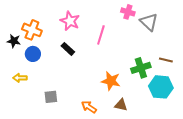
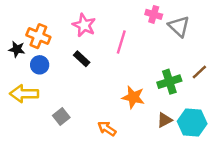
brown line: (166, 60) -> (199, 72), turned -56
yellow arrow: (20, 78) -> (24, 94), size x1.6
cyan hexagon: (161, 87) -> (192, 122), moved
gray square: (51, 97) -> (61, 116), turned -32
brown triangle: (121, 105) -> (165, 120), moved, turned -40

